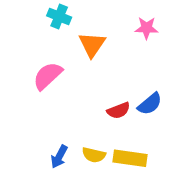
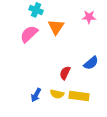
pink semicircle: (48, 76) -> (29, 34), moved
red semicircle: (118, 110) -> (65, 73), moved, turned 136

